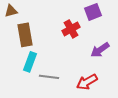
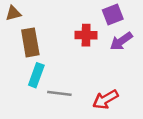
red cross: (71, 29) -> (86, 35), turned 30
purple arrow: (100, 50) -> (121, 41), moved

